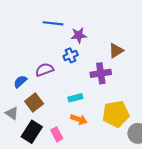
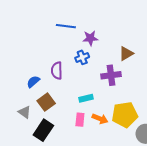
purple semicircle: (44, 70) -> (57, 71), turned -72
orange arrow: (79, 119) -> (100, 119), moved
pink rectangle: (57, 134) -> (80, 120), moved, turned 32

